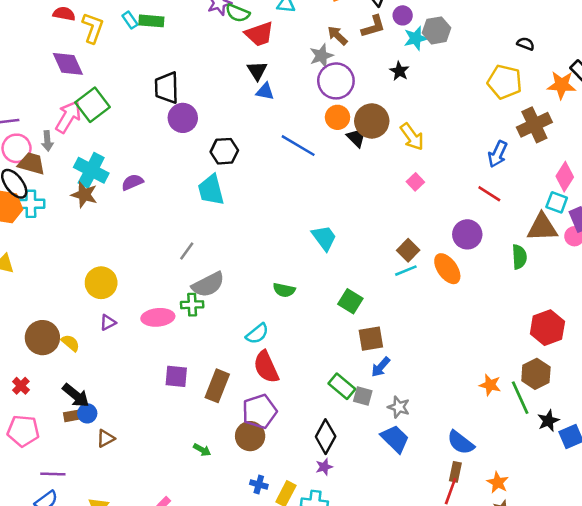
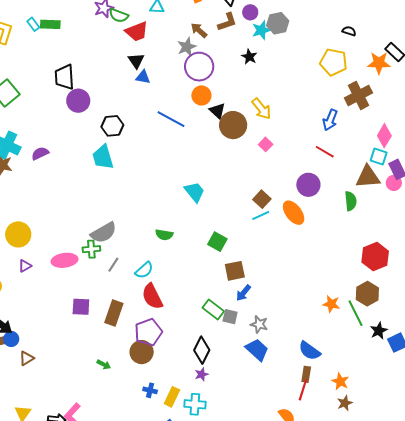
brown circle: (372, 121) -> (233, 125), moved
gray line: (187, 251) -> (113, 265), moved

